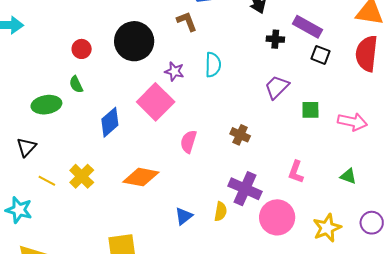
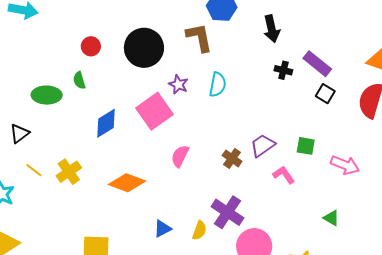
brown L-shape: (187, 21) -> (199, 37), size x1.4
purple trapezoid: (277, 87) -> (263, 145), moved
pink L-shape: (296, 172) -> (284, 175), moved, turned 115

